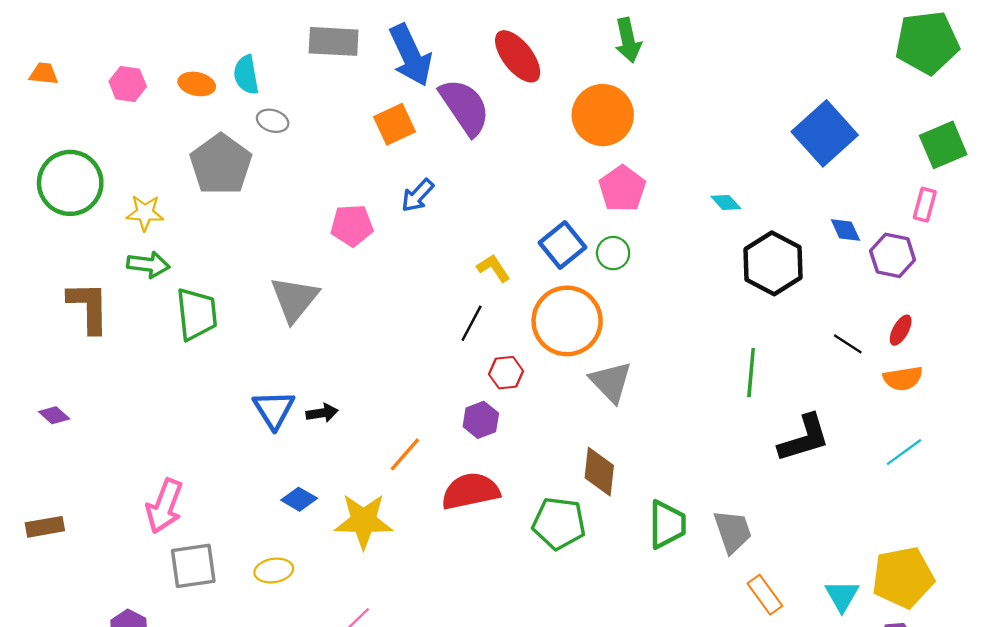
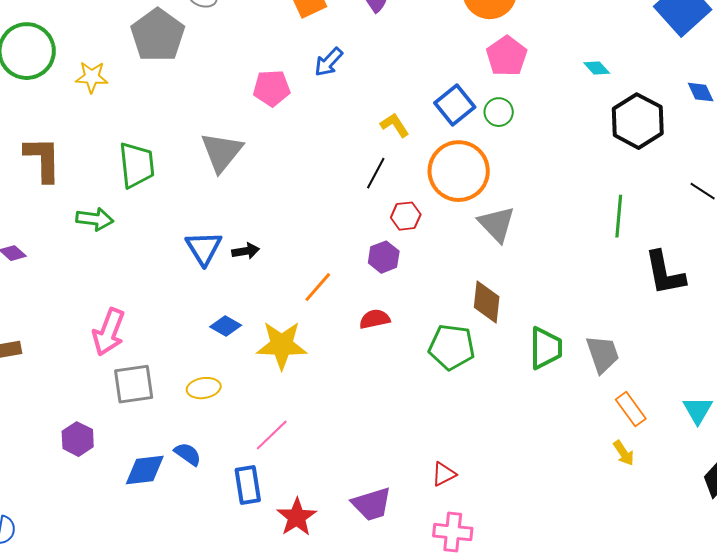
green arrow: (148, 265) -> (95, 219), moved
black L-shape: (804, 438) -> (665, 273), turned 96
red semicircle: (470, 491) -> (375, 319), size x0.6

